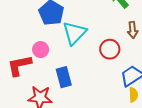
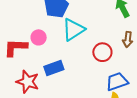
blue rectangle: (64, 77) -> (54, 68), turned 72

